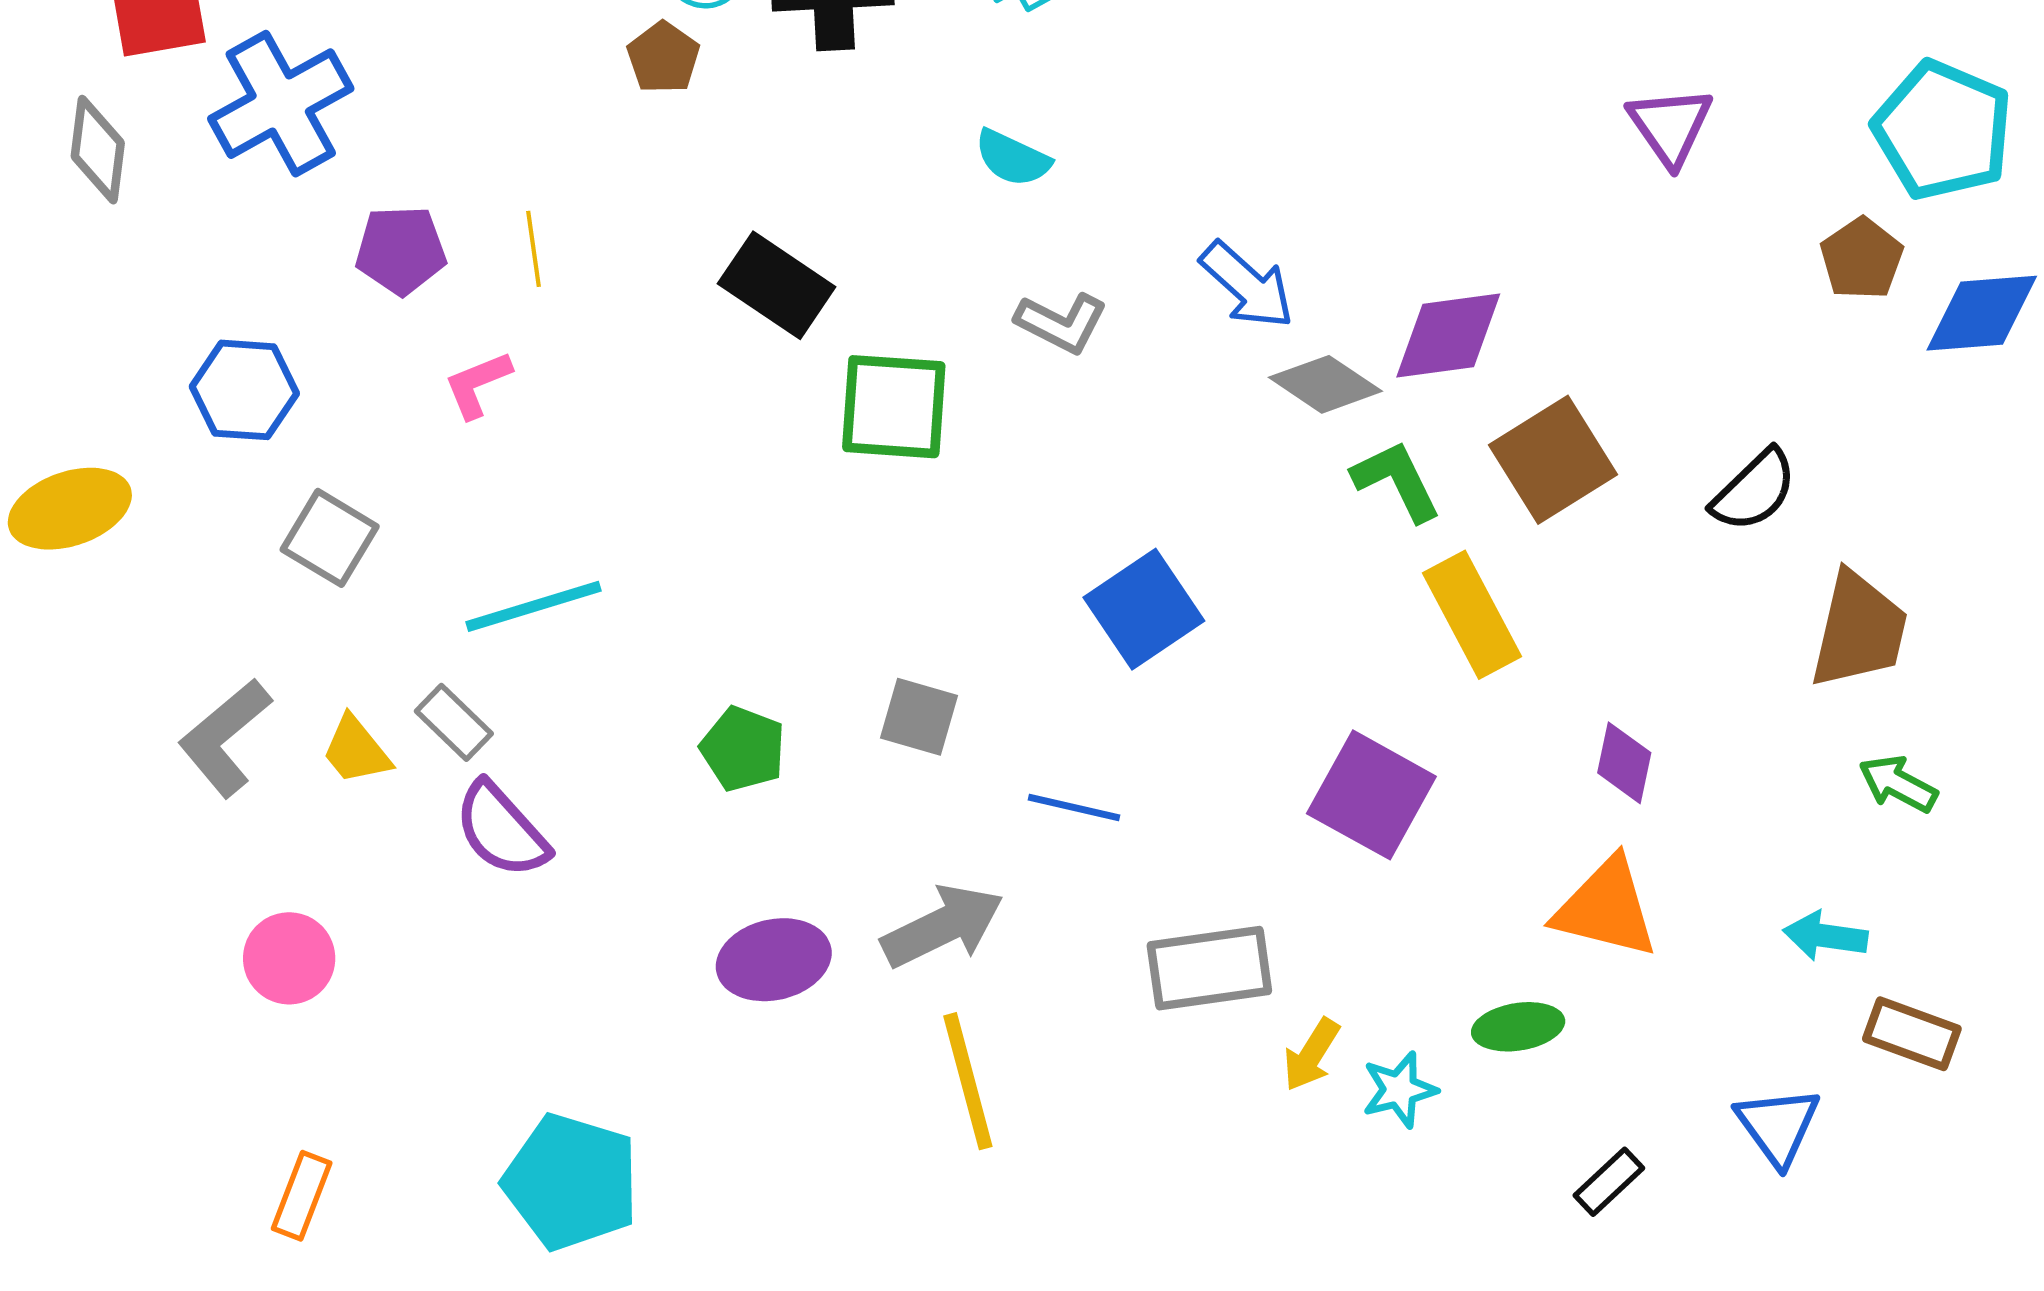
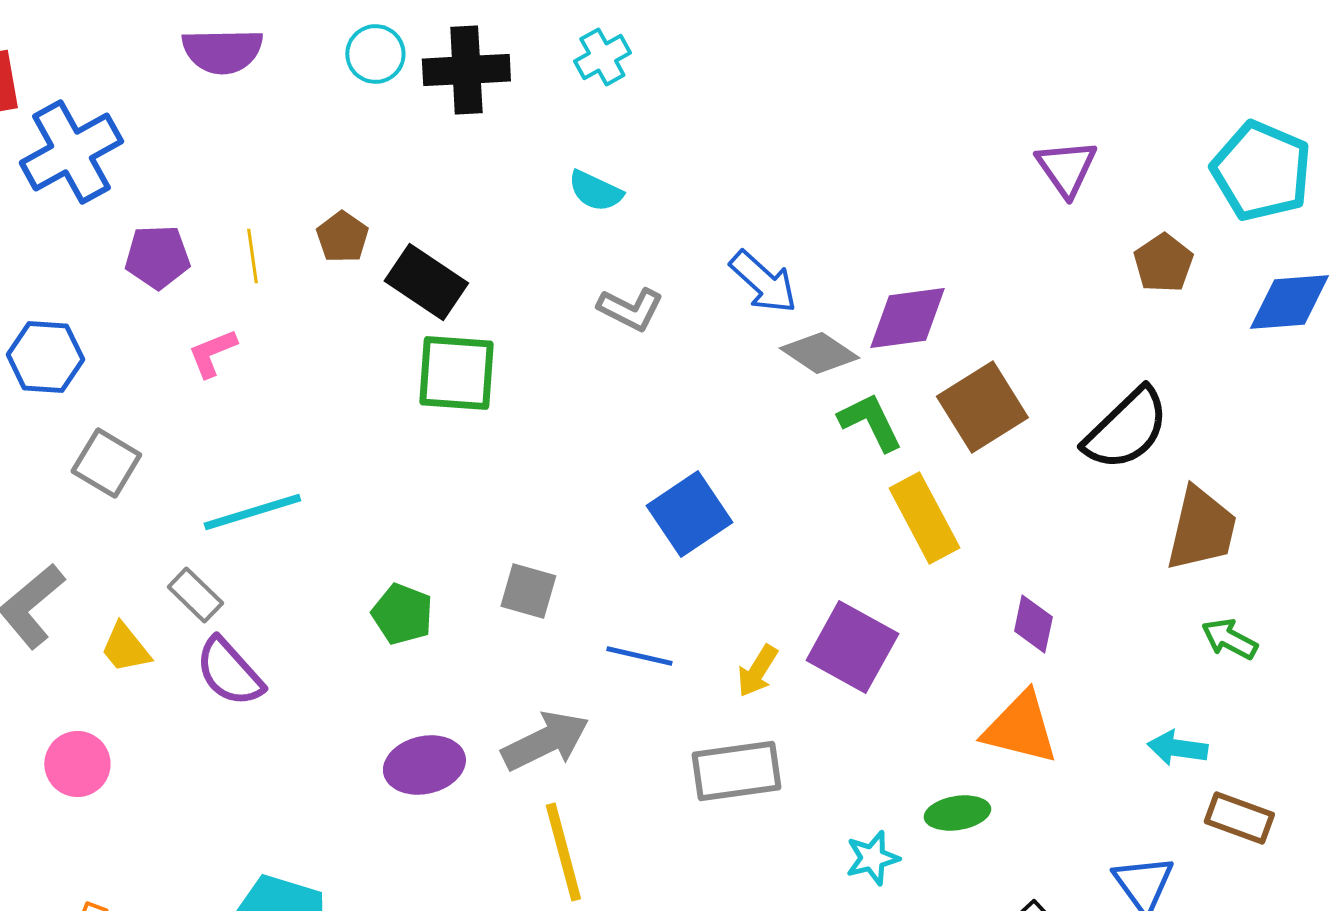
brown pentagon: (663, 58) -> (342, 237), moved
brown pentagon: (1862, 259) -> (1163, 263), moved
green square: (894, 407) -> (456, 373), moved
black semicircle: (1754, 490) -> (1126, 429), size x1.4
yellow trapezoid: (356, 750) -> (125, 648), moved
yellow arrow: (1311, 1055) -> (757, 671), moved

